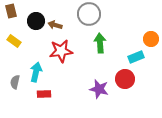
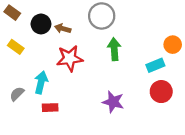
brown rectangle: (11, 11) -> (12, 13), turned -40
red circle: (125, 79) -> (161, 92), moved
gray semicircle: (15, 82) -> (17, 94), turned 32

